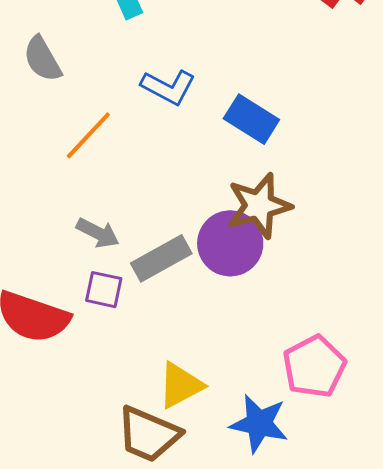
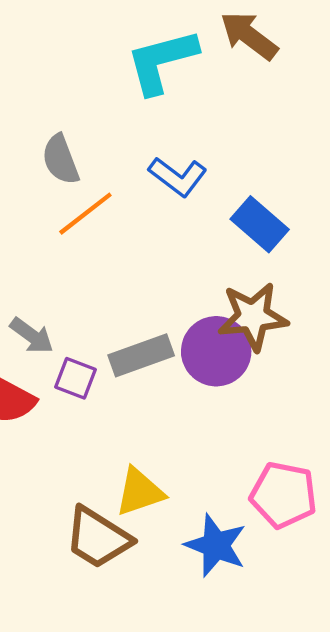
gray semicircle: (42, 59) -> (61, 159), moved
gray arrow: (98, 233) -> (32, 336), moved
pink pentagon: (314, 367) -> (284, 495), turned 30

